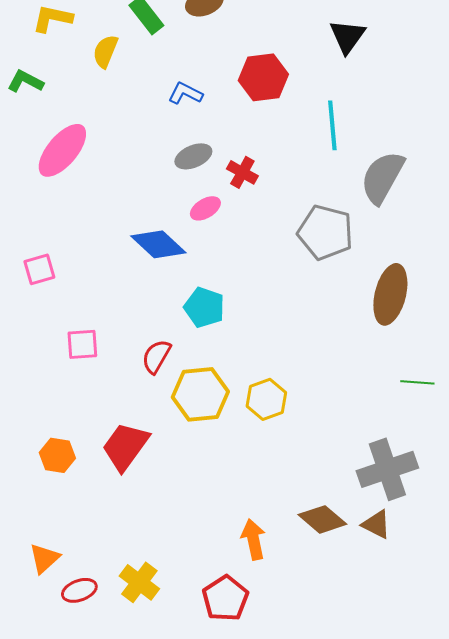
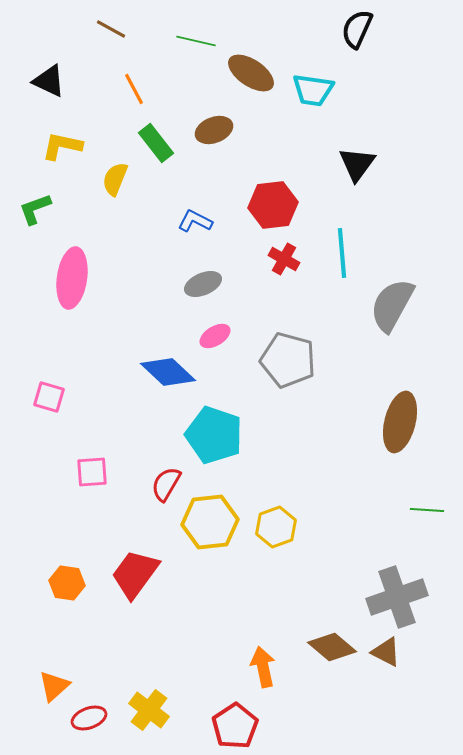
green L-shape: (25, 81) -> (35, 209), turned -48
pink ellipse: (62, 150) -> (72, 278), turned -32
red cross: (242, 172) -> (284, 259), moved
gray pentagon: (325, 232) -> (288, 360), moved
pink square: (39, 269) -> (49, 397), turned 32
cyan pentagon: (204, 307) -> (214, 435), size x1.4

